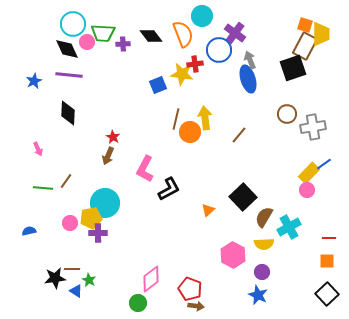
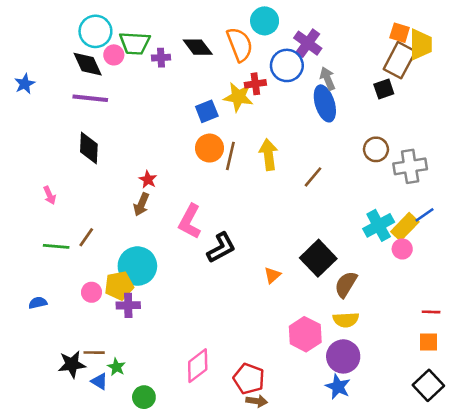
black square: (293, 68) -> (384, 89), size x0.6
blue star: (34, 81) -> (25, 84), moved
orange circle: (190, 132) -> (209, 148), moved
cyan cross: (289, 227) -> (379, 225), moved
purple circle: (262, 272) -> (343, 356), size x1.6
green circle: (138, 303) -> (144, 397), moved

